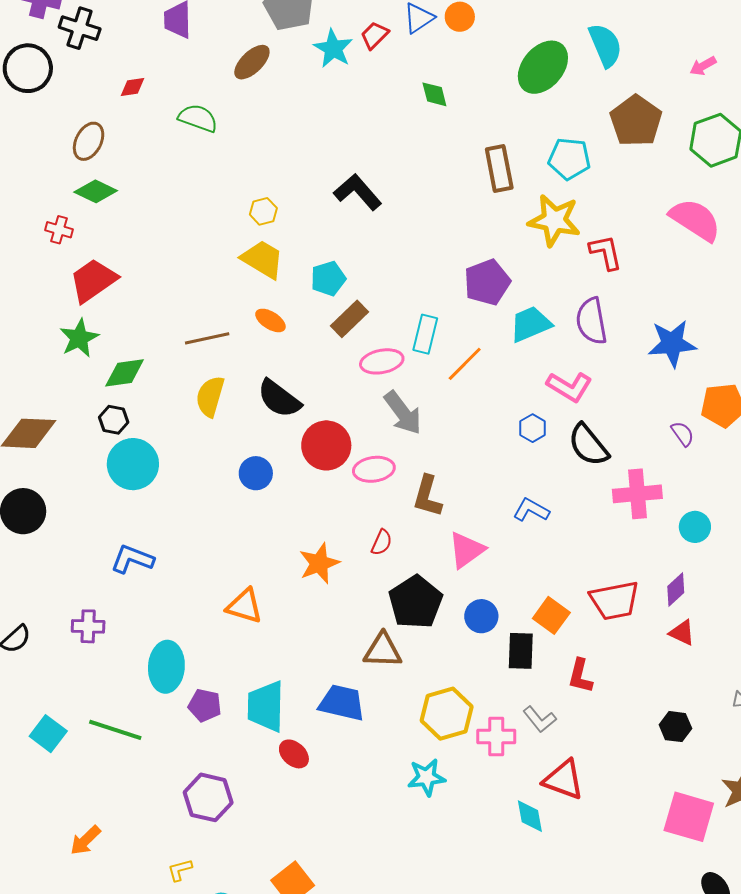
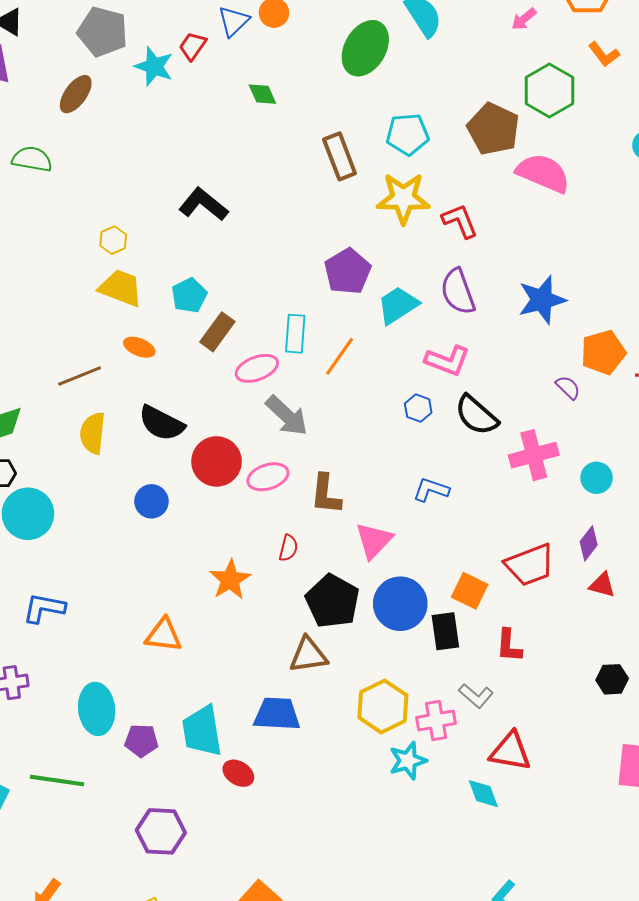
brown pentagon: (636, 121) -> (493, 129), moved
blue circle: (481, 616) -> (400, 604), size x1.6
cyan star: (427, 777) -> (408, 761), moved

